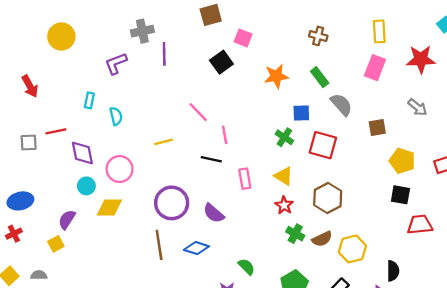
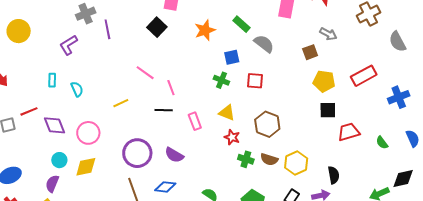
brown square: (377, 128) -> (310, 52), moved
red square: (323, 145) -> (255, 81), size x0.7
cyan circle: (86, 186) -> (59, 160), moved
brown semicircle: (322, 239) -> (269, 159), turned 54

